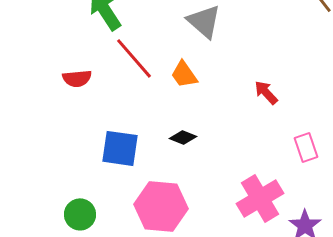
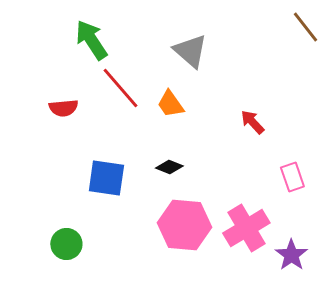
pink hexagon: (161, 206) -> (184, 225), moved

